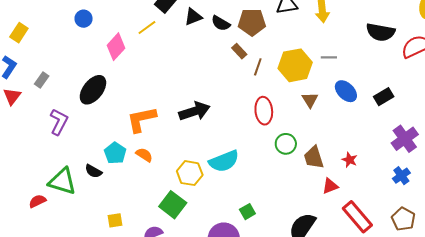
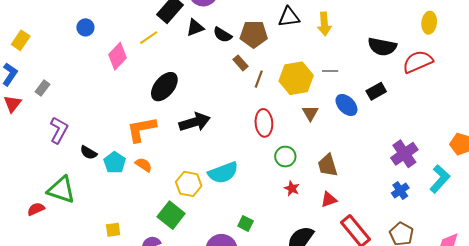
black ellipse: (93, 90) -> (164, 87), moved
black rectangle: (384, 97) -> (376, 91), moved
brown trapezoid: (314, 157) -> (328, 165), moved
red star: (350, 160) -> (292, 188), moved
black semicircle: (93, 171) -> (89, 153), moved
green square: (247, 212) -> (246, 223), turned -35

